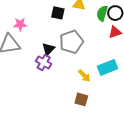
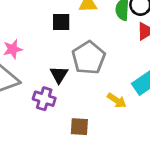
purple cross: (44, 63) -> (44, 99), moved
brown square: (81, 99) -> (79, 127), moved

